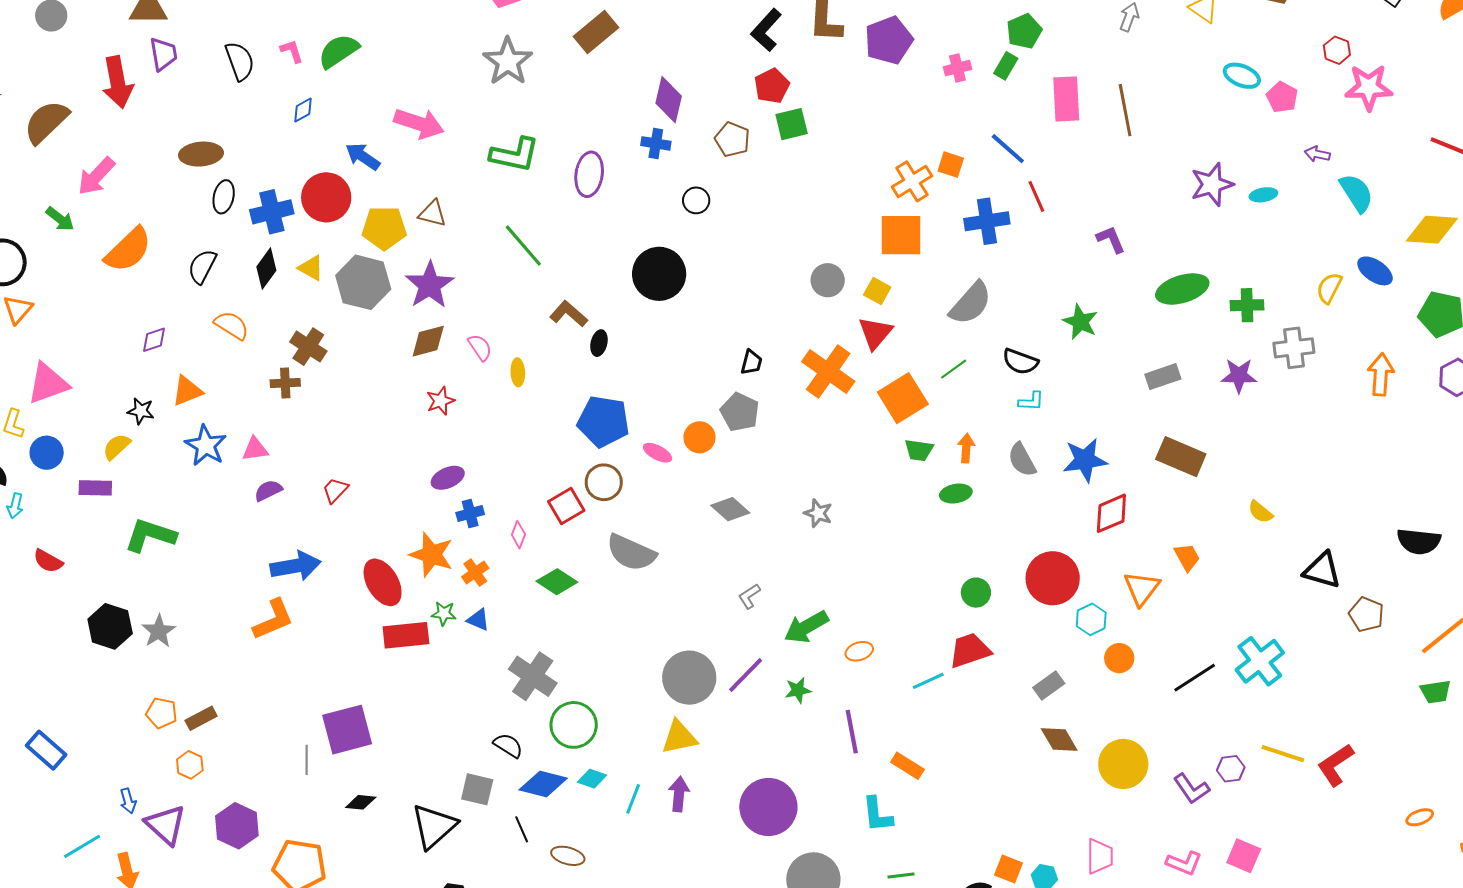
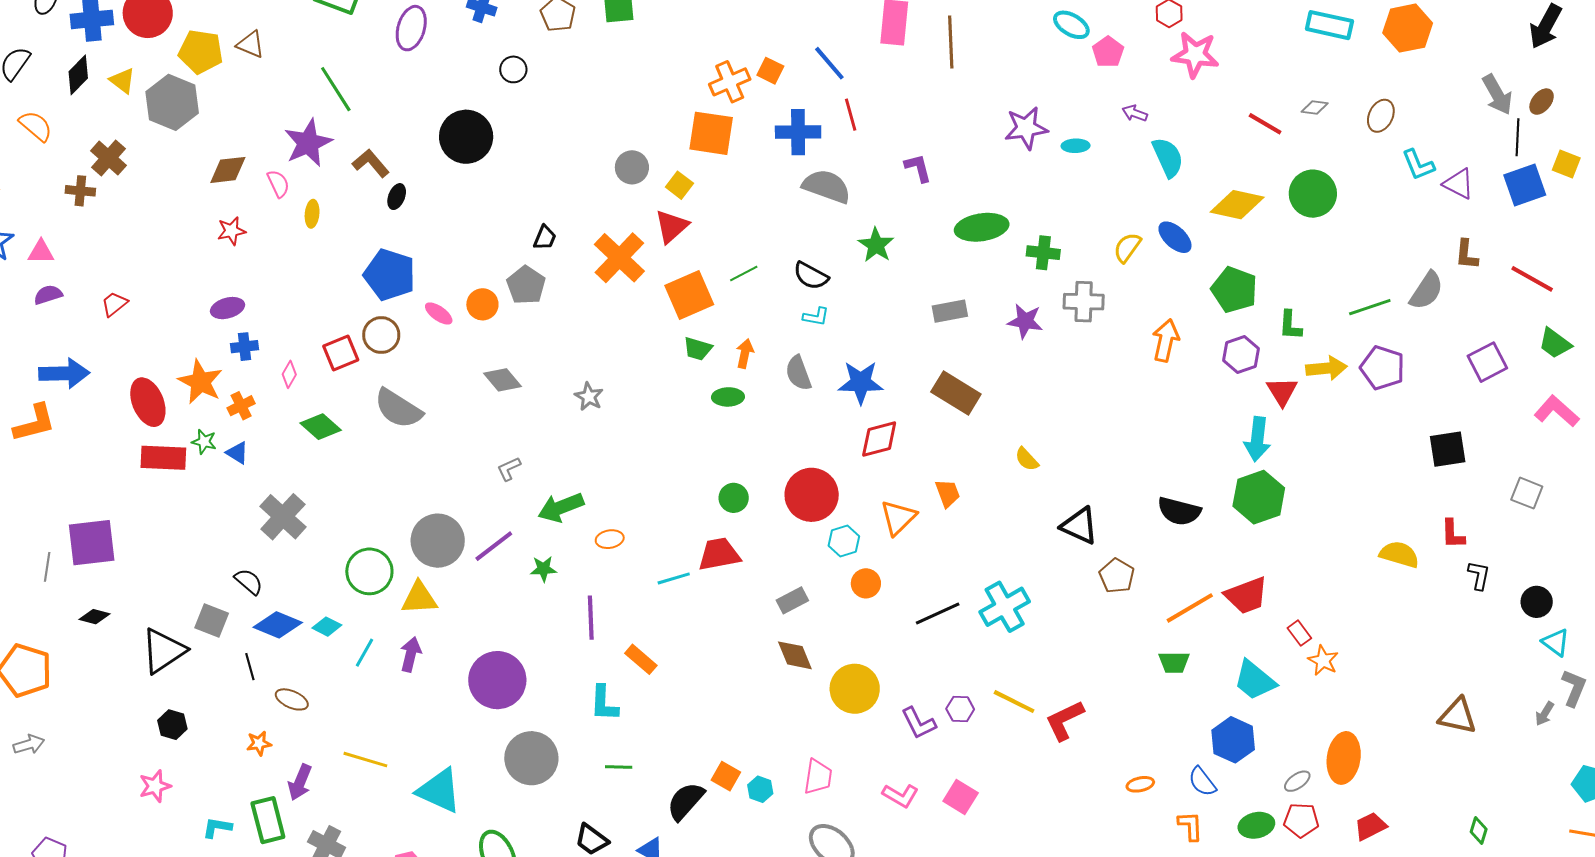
purple star: (430, 285) -> (308, 143), moved
gray semicircle: (971, 303) -> (827, 186), moved, turned -120
green circle: (574, 725) -> (369, 571), moved

